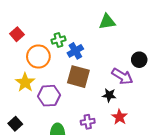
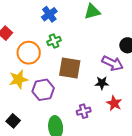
green cross: (58, 40) -> (54, 41), moved
blue cross: (75, 51) -> (49, 14), moved
yellow star: (25, 82) -> (18, 79), turned 30

